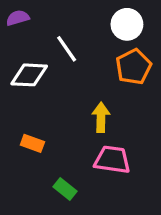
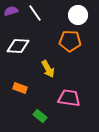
white line: (67, 49) -> (35, 13), moved
orange pentagon: (133, 67) -> (70, 41), moved, turned 30
yellow arrow: (101, 117) -> (48, 69), moved, turned 150

